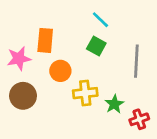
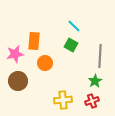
yellow cross: (85, 93) -> (63, 100), moved
green star: (114, 104) -> (95, 81), moved
red cross: (139, 119) -> (92, 101), moved

